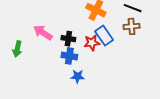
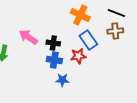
red star: (92, 43) -> (78, 56), moved

